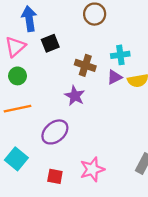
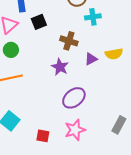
cyan cross: (120, 55) -> (93, 17), moved
purple triangle: (114, 77) -> (91, 59), moved
purple ellipse: (55, 132) -> (74, 98), moved

